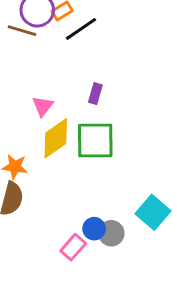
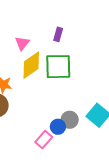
gray circle: (111, 233) -> (70, 120), moved

